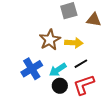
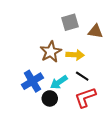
black line: (81, 64) -> (82, 76), turned 64
black circle: (60, 86) -> (50, 98), moved

